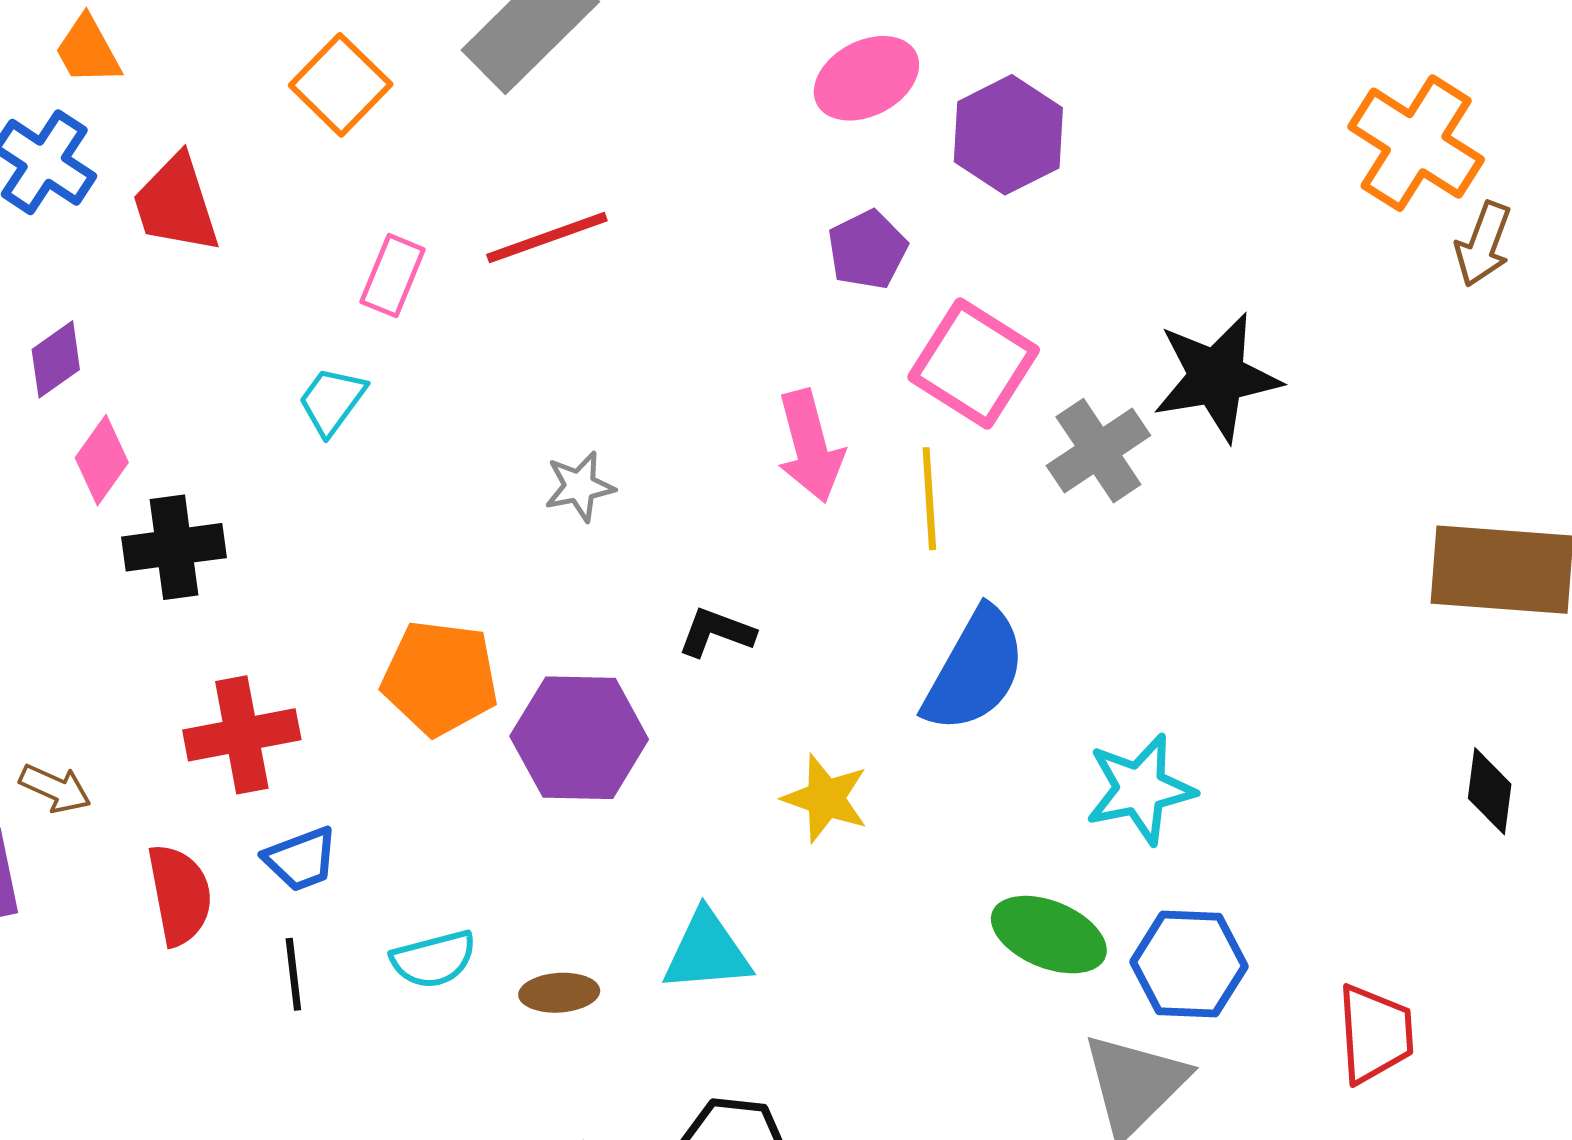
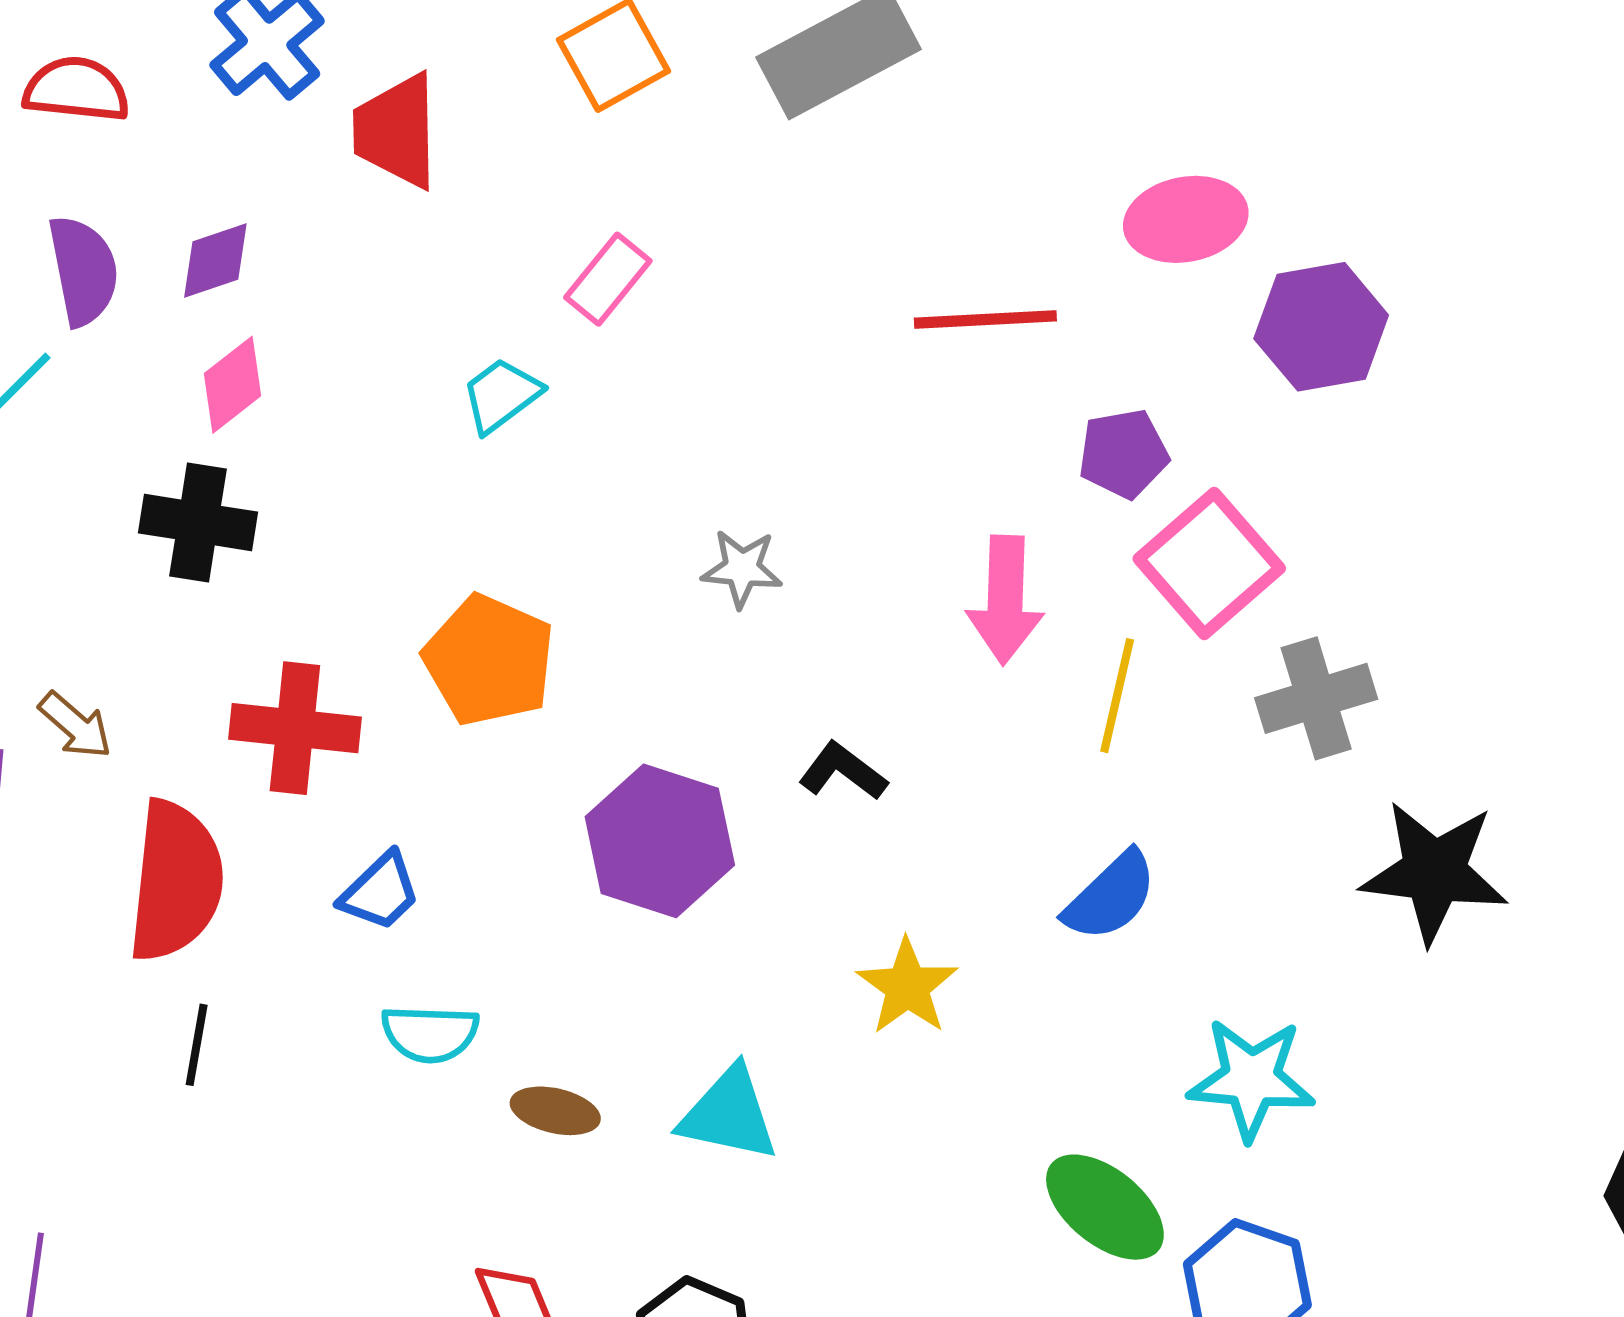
red line: (547, 238) -> (985, 319), moved
purple pentagon: (867, 250) -> (1123, 454), moved
black star: (1217, 377) -> (1434, 872), moved
black cross: (174, 547) -> (198, 522), moved
blue semicircle: (975, 670) -> (1111, 896), size x0.7
orange pentagon: (440, 678) -> (489, 660), moved
blue trapezoid: (301, 859) -> (380, 892), moved, turned -40
red semicircle: (180, 895) -> (176, 881), size x1.4
black line: (293, 974) -> (197, 1045), moved

